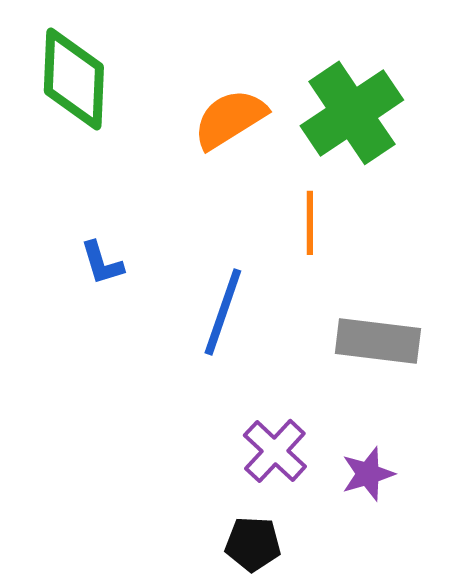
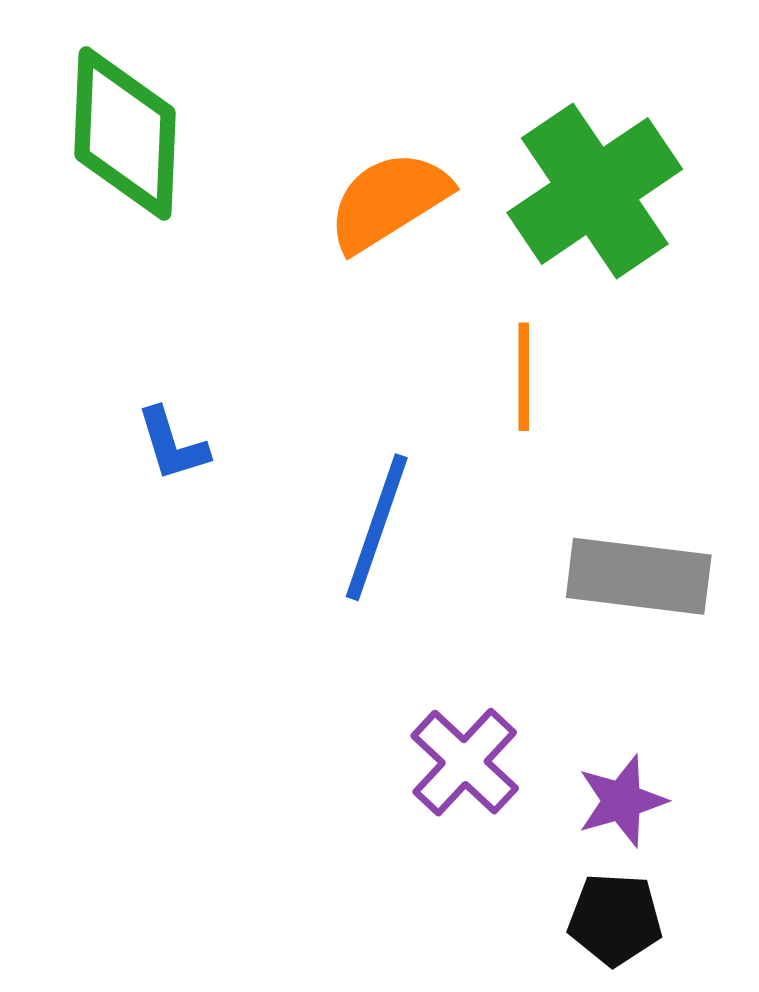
black pentagon: (253, 544) -> (615, 919), moved

